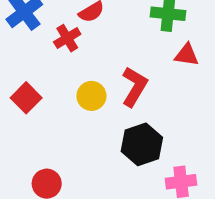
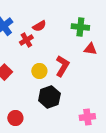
black hexagon: (142, 144) -> (49, 97), moved

